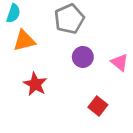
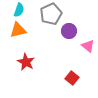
cyan semicircle: (13, 13) -> (19, 10), moved
purple circle: (83, 57) -> (69, 31), moved

